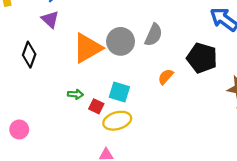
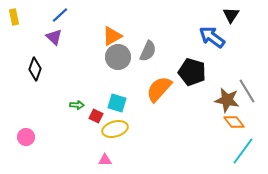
orange triangle: (87, 48) -> (112, 36), moved, size x0.7
orange semicircle: (166, 77) -> (159, 89), size x1.8

